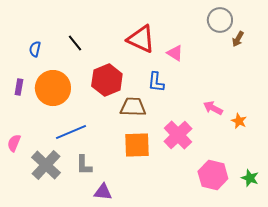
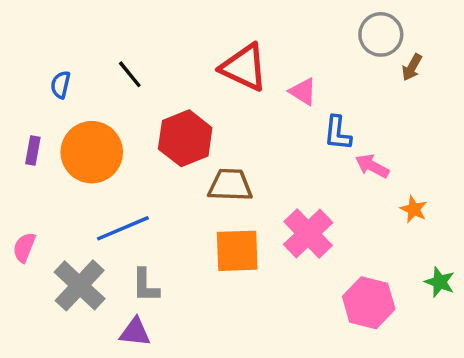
blue L-shape: (156, 82) -> (338, 133), moved
pink arrow: (213, 108) -> (372, 166), moved
green star: (250, 178) -> (440, 282), moved
purple triangle: (103, 192) -> (135, 332), moved

